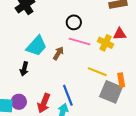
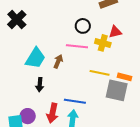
black circle: (74, 22) -> (83, 26), moved
black arrow: (24, 69) -> (40, 85), moved
orange rectangle: (121, 80) -> (125, 77), turned -56
blue line: (68, 95) -> (75, 101), turned -50

